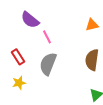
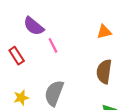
red rectangle: (18, 57) -> (17, 56), moved
gray semicircle: (48, 64) -> (54, 93), moved

